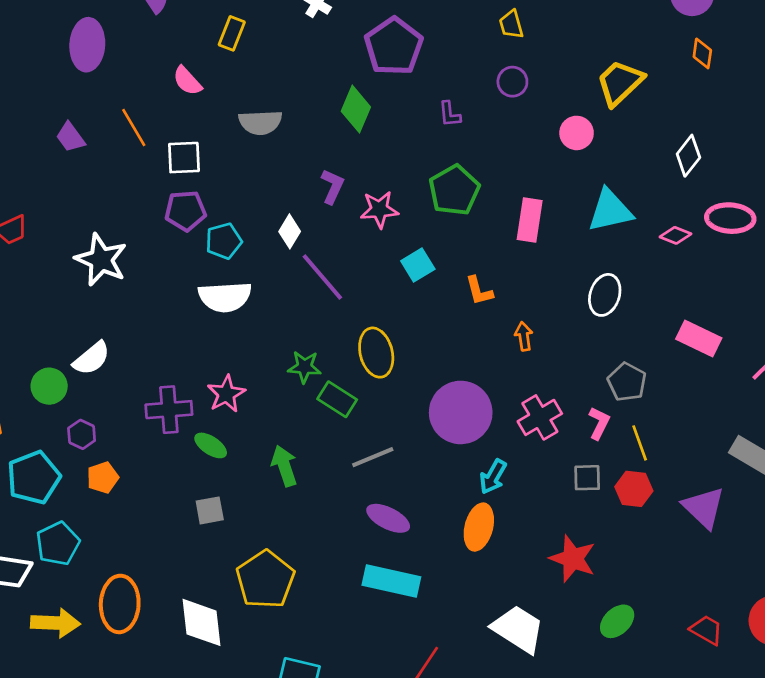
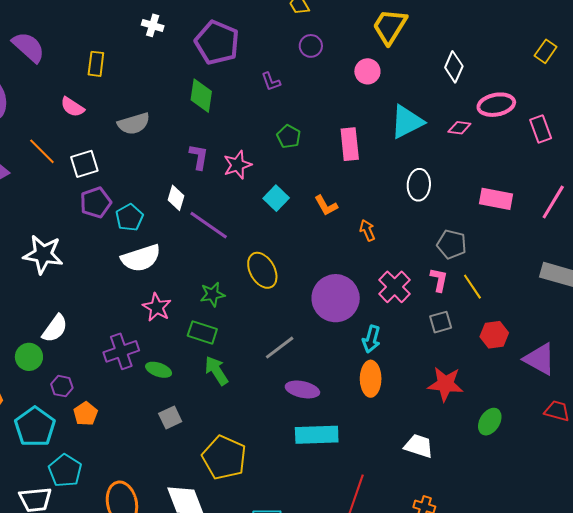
green pentagon: (454, 190) -> (289, 137), size x0.6
pink star: (226, 394) -> (157, 307), moved
green rectangle: (337, 399) -> (202, 332), moved
red hexagon: (634, 489) -> (494, 335), moved
purple triangle: (704, 508) -> (540, 359), moved
white trapezoid: (518, 629) -> (419, 446), size x0.7

